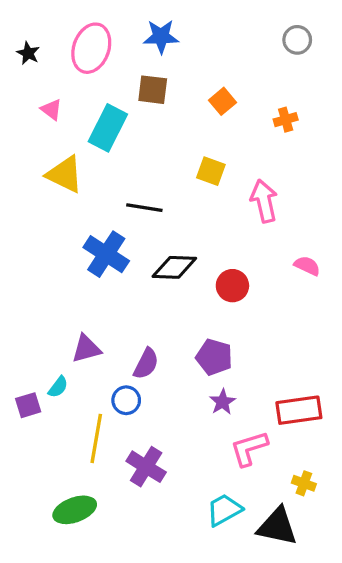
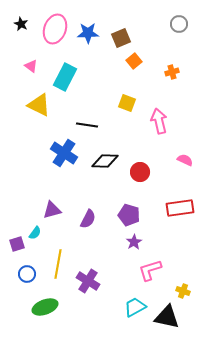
blue star: (161, 37) -> (88, 33), moved
black star: (28, 53) -> (21, 24), moved
brown square: (153, 90) -> (121, 38), moved, turned -30
blue circle: (126, 400) -> (27, 274), moved
red rectangle: (299, 410) -> (180, 208), moved

